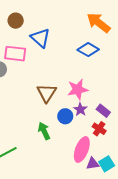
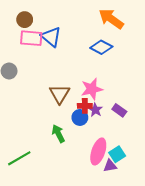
pink rectangle: (15, 54) -> (31, 38), moved
red cross: (99, 129) -> (85, 106), moved, turned -32
cyan square: (107, 164) -> (117, 154), moved

